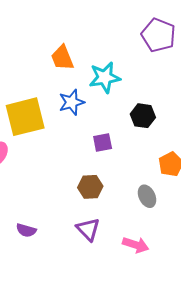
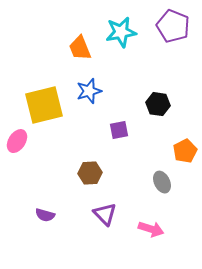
cyan star: (105, 77) -> (121, 32), moved
brown hexagon: (90, 187) -> (90, 173), moved

